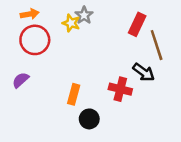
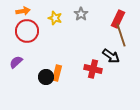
gray star: (84, 15) -> (81, 14), moved
red rectangle: (137, 24) -> (118, 19), moved
black circle: (89, 119) -> (46, 77), moved

